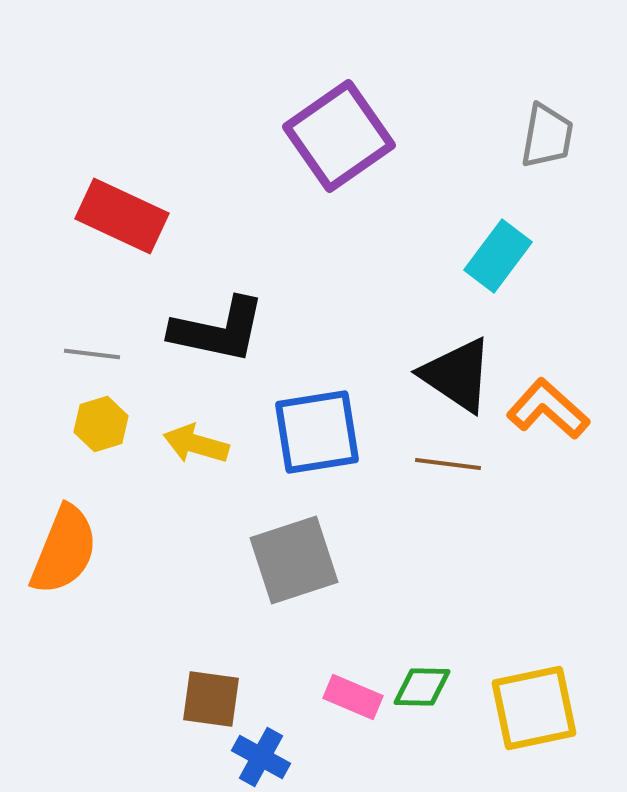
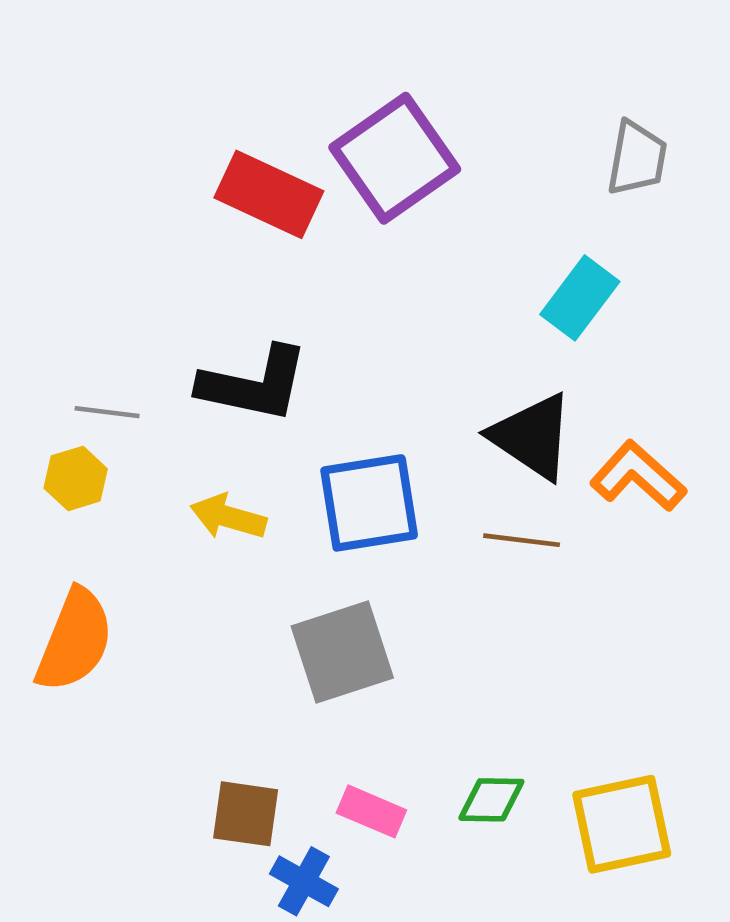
red rectangle: (122, 216) -> (269, 194), moved
yellow hexagon: (101, 424) -> (76, 478), moved
pink rectangle: (353, 697) -> (371, 811), moved

